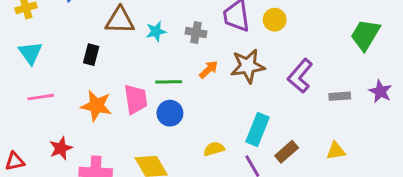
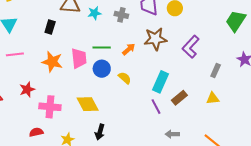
orange arrow: (209, 69) -> (129, 49), moved
gray rectangle: (340, 96) -> (216, 71), moved, turned -64
yellow semicircle: (214, 149) -> (125, 78), moved, turned 56

